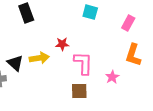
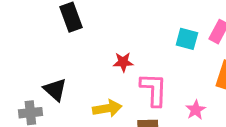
cyan square: (90, 12) -> (187, 39), moved
yellow arrow: (39, 58) -> (107, 108), moved

